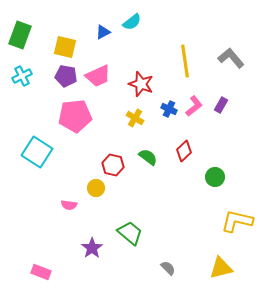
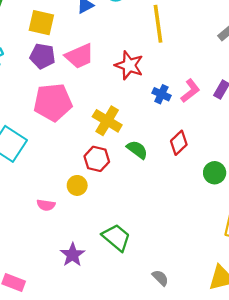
yellow line: (185, 61) -> (158, 24), moved
yellow cross: (135, 118) -> (107, 121), moved, size x1.4

